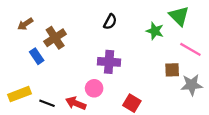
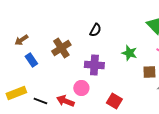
brown arrow: (25, 24) -> (21, 40), moved
green star: (155, 31) -> (129, 53), moved
brown cross: (55, 38) -> (61, 48), moved

